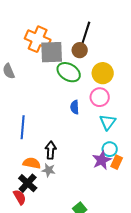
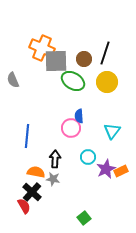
black line: (86, 33) -> (105, 53), moved
pink circle: (100, 97) -> (71, 128), moved
cyan circle: (110, 149) -> (88, 157), moved
orange rectangle: (117, 162) -> (121, 171), turned 40

